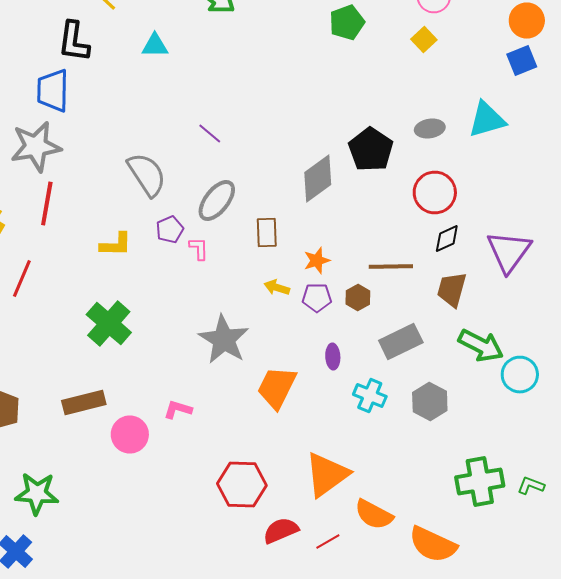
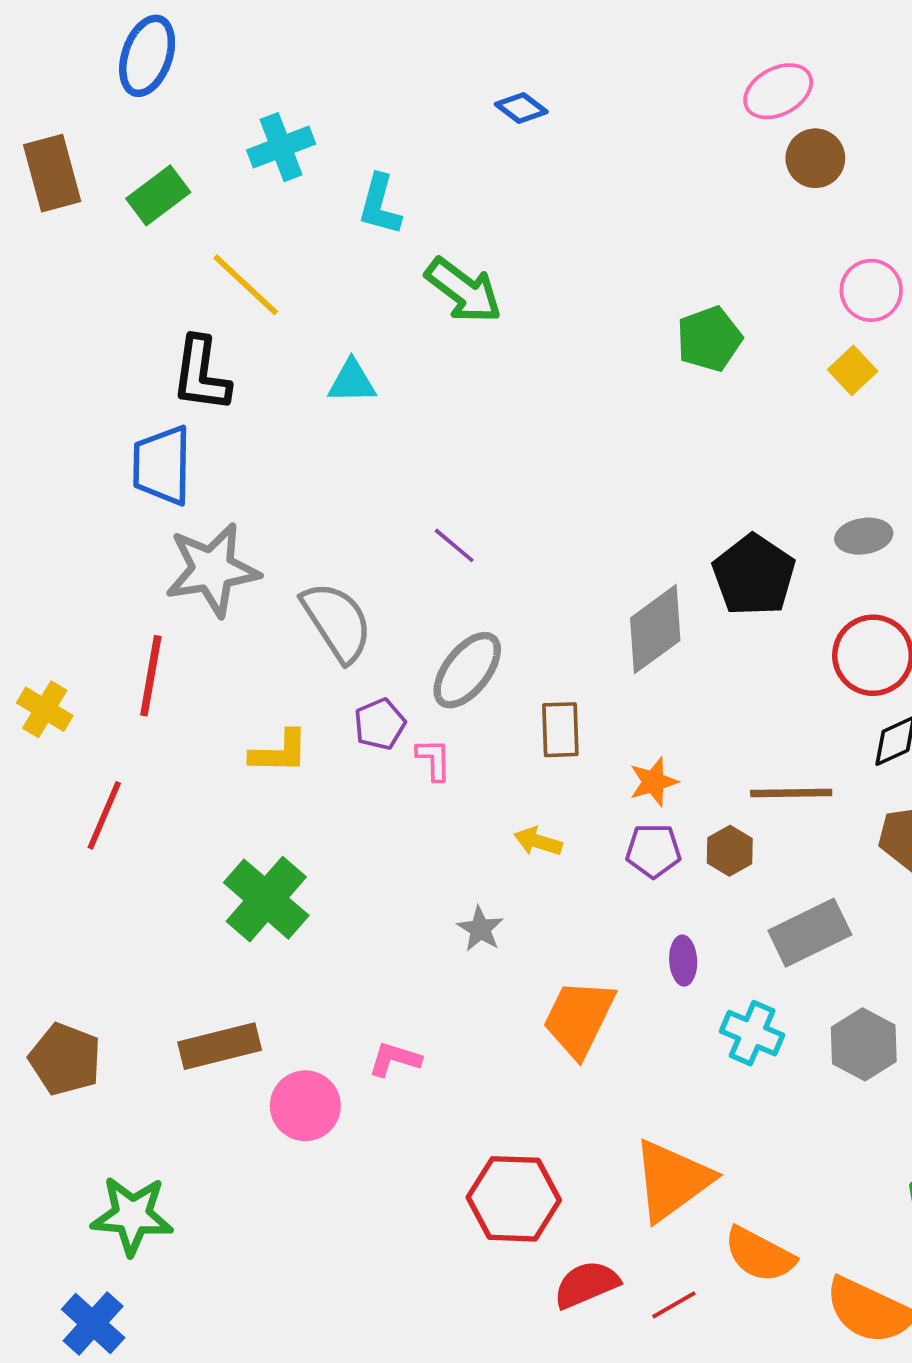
gray star: (36, 146) -> (212, 570), moved
yellow arrow: (277, 288) -> (538, 841), moved
gray star: (224, 340) -> (480, 929), size x0.5

